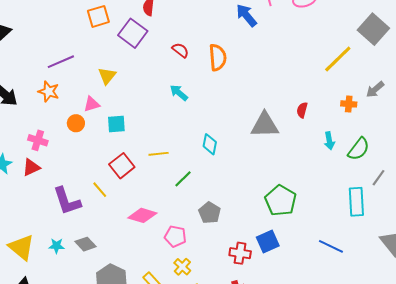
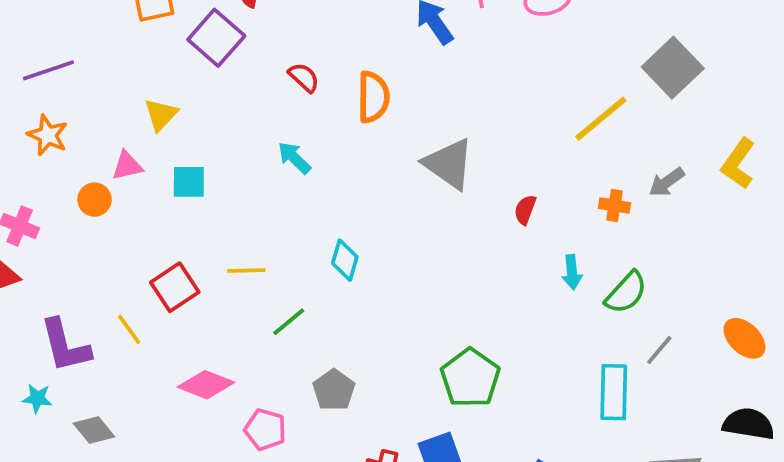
purple line: (61, 62) -> (48, 70), moved
cyan square: (116, 124) -> (189, 182), moved
gray triangle: (265, 125) -> (449, 164), moved, turned 32
cyan star: (57, 246) -> (37, 398), moved

